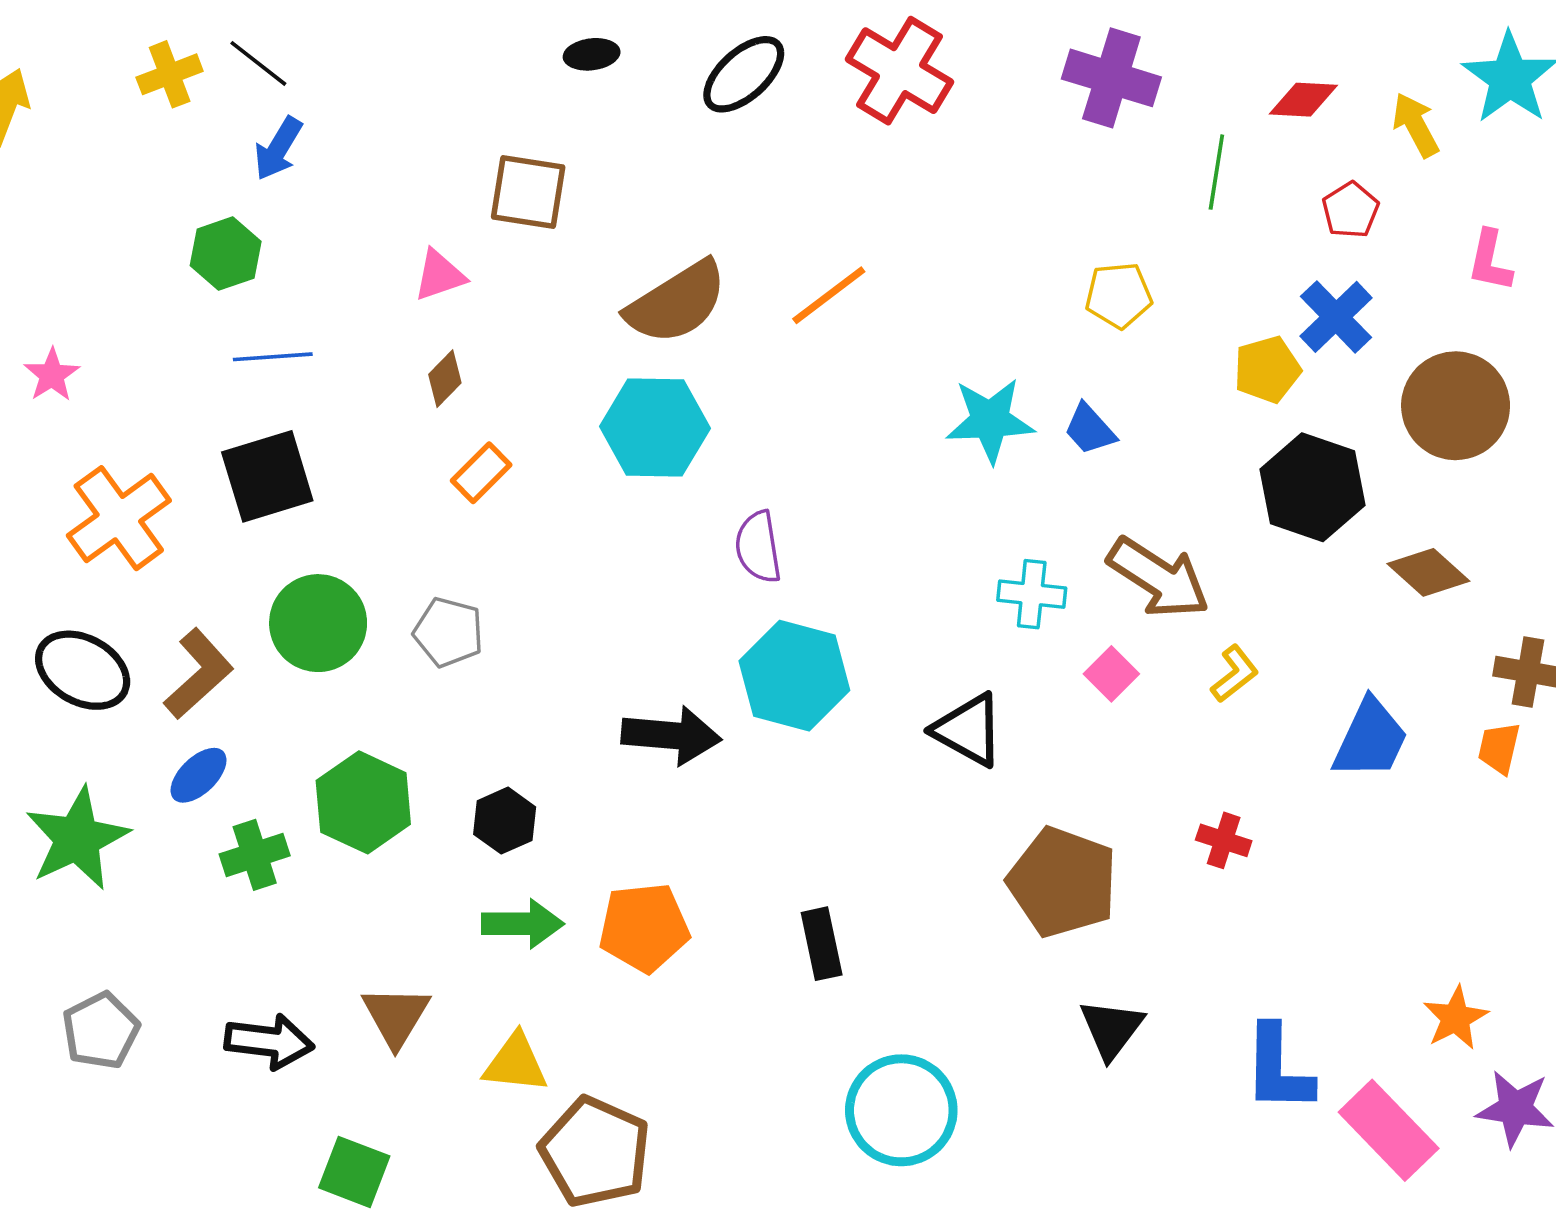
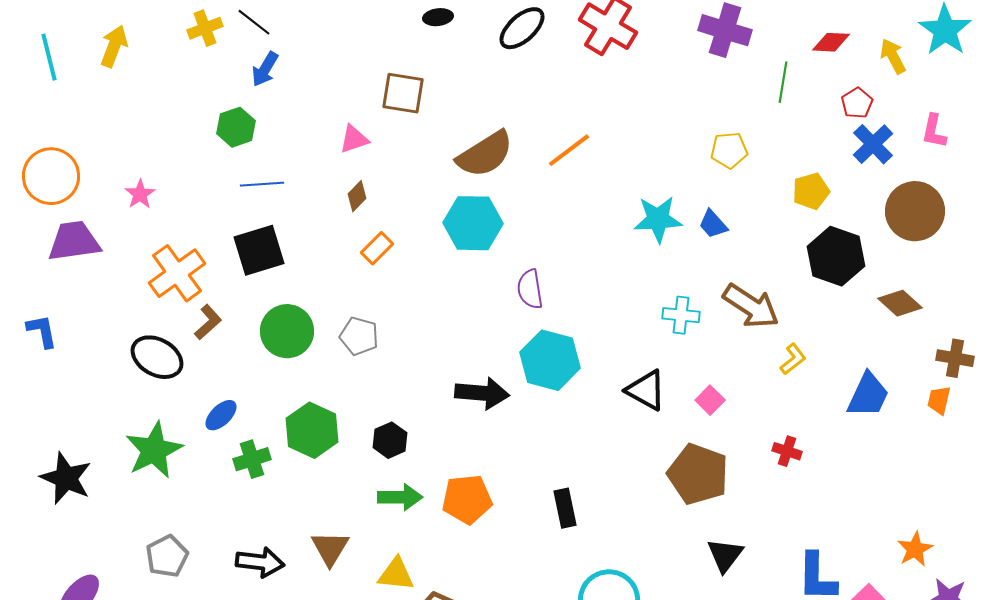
blue cross: (1336, 317) -> (873, 144), moved
brown L-shape: (199, 674) -> (208, 322), moved, size x0.7
pink square: (1111, 674) -> (710, 400), moved

